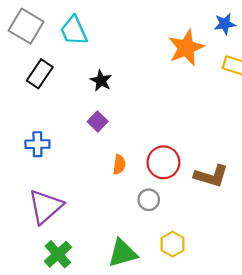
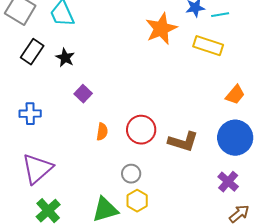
black star: (101, 81) -> (65, 58), moved
gray circle: (149, 200) -> (131, 174), moved
yellow hexagon: (173, 244) -> (137, 201), moved

